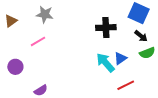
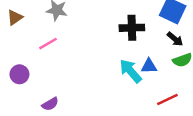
blue triangle: (120, 58) -> (149, 66), turned 32
red line: (126, 85) -> (167, 99), moved

